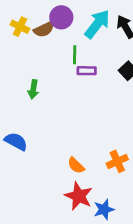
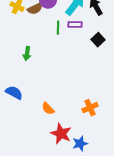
purple rectangle: (87, 71) -> (75, 25), moved
orange semicircle: (76, 165) -> (48, 109), moved

